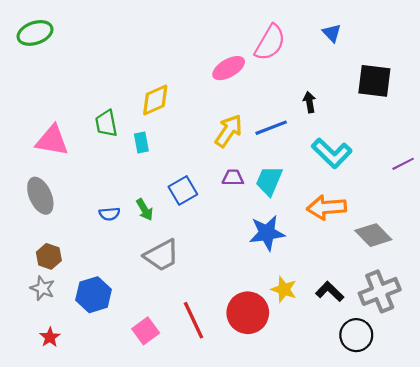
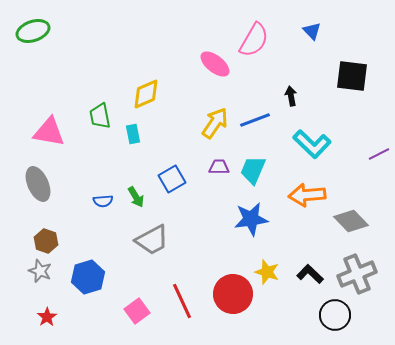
pink ellipse: (229, 68) -> (215, 64), turned 68

